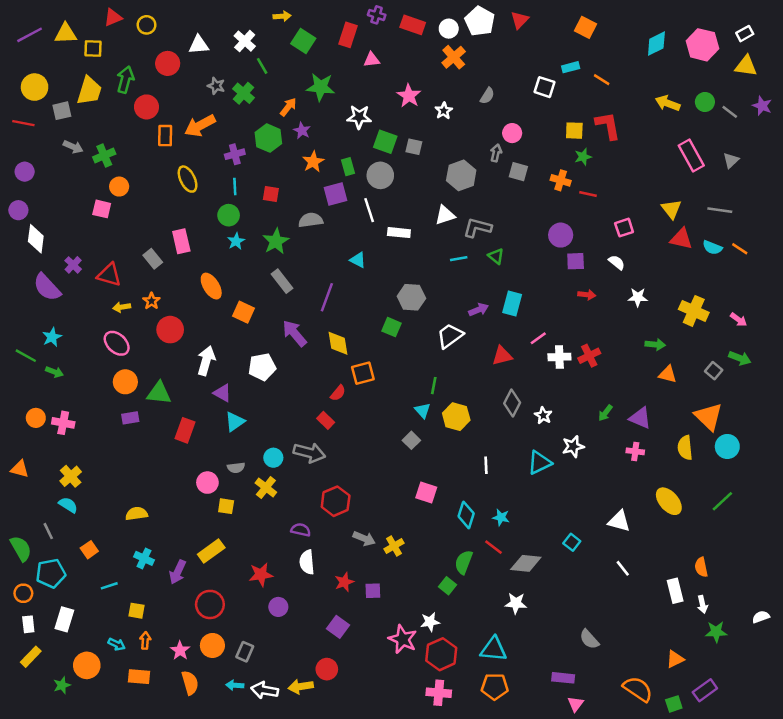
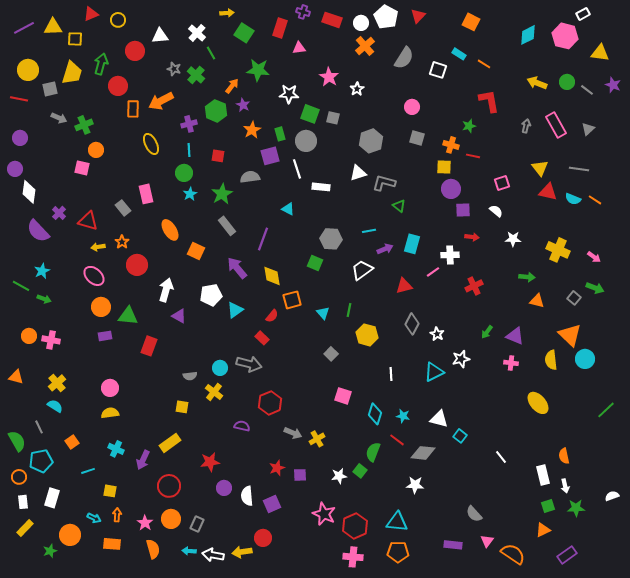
white rectangle: (745, 34) -> (583, 14), moved
cyan rectangle: (571, 67) -> (459, 54), turned 48
gray semicircle: (487, 96) -> (404, 58), moved, size x1.6
yellow square: (574, 131) -> (444, 167), moved
gray arrow: (496, 153) -> (526, 126), moved
cyan line: (459, 259) -> (369, 231), moved
white cross: (559, 357) -> (450, 255), moved
cyan triangle: (423, 410) -> (323, 313), moved
cyan triangle: (235, 422) -> (235, 310), moved
pink circle: (207, 483) -> (110, 388), moved
green line: (722, 501) -> (606, 410), moved
white triangle: (619, 521) -> (439, 419), moved
white semicircle: (307, 562) -> (247, 496), moved
white star: (430, 622) -> (339, 476), moved
purple square: (338, 627) -> (272, 504), turned 30
pink triangle: (576, 704) -> (487, 541), moved
green square: (674, 704) -> (548, 506), moved

